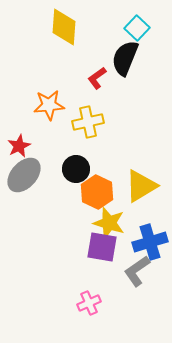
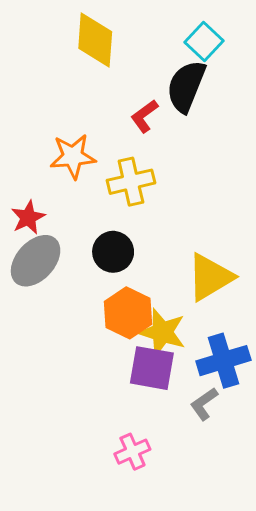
orange hexagon: (97, 192) -> (128, 313), moved
gray L-shape: (137, 271) -> (204, 404), size x0.7

